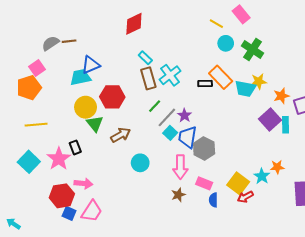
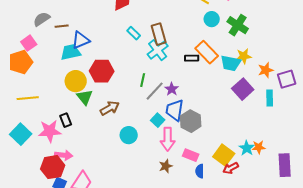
brown line: (69, 41) -> (62, 26), moved
brown rectangle: (148, 78) -> (159, 34), moved
green line: (155, 106) -> (143, 80), turned -32
purple square: (270, 120) -> (243, 89), moved
cyan square: (170, 133) -> (158, 120), moved
pink star: (59, 159) -> (50, 131), turned 30
orange star: (277, 167) -> (259, 147), moved
pink arrow: (83, 183) -> (64, 155), moved

